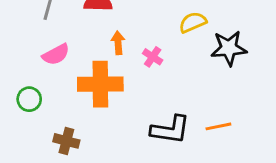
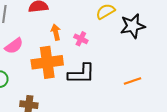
black L-shape: (170, 130) -> (81, 74), moved

